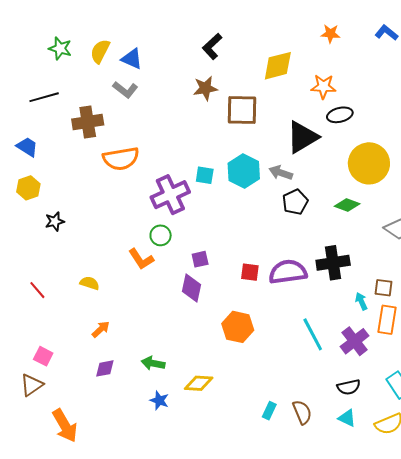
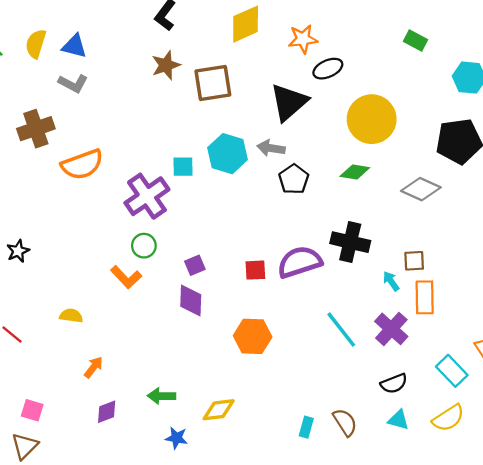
black cross: (333, 263) -> (350, 242), turned 32

